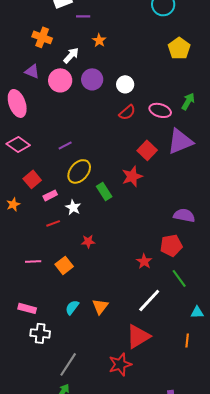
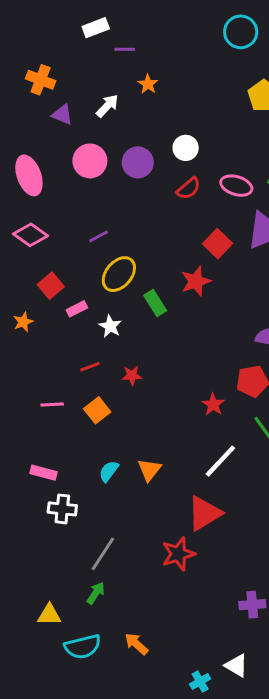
orange cross: (42, 37) -> (41, 80), moved
purple triangle: (32, 71) -> (62, 115), moved
purple circle: (92, 79) -> (138, 162), moved
pink circle: (60, 80) -> (90, 161), moved
red line: (53, 223) -> (90, 367), moved

